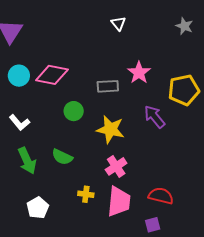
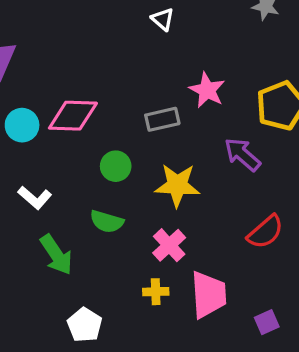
green semicircle: (62, 157) -> (107, 222), moved
pink cross: (116, 166) -> (169, 245), moved
red semicircle: (161, 196) -> (265, 232), moved, turned 135

